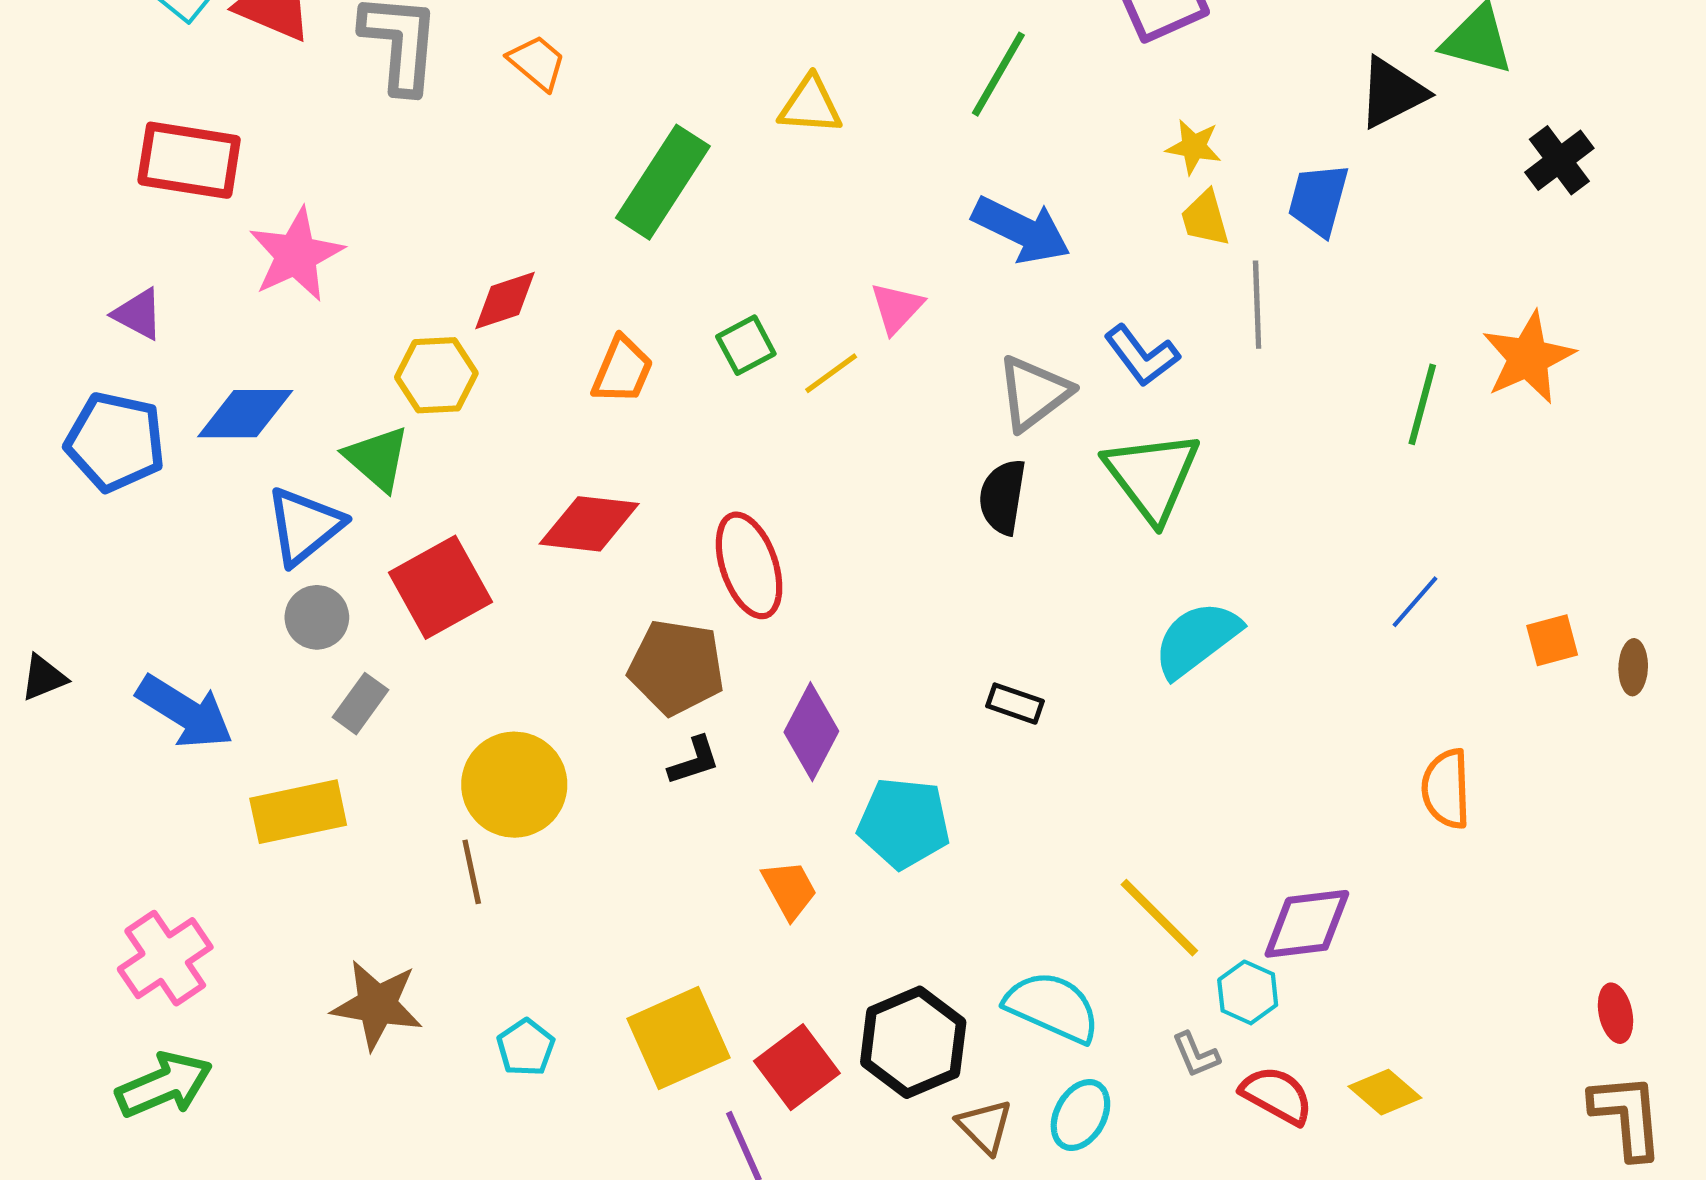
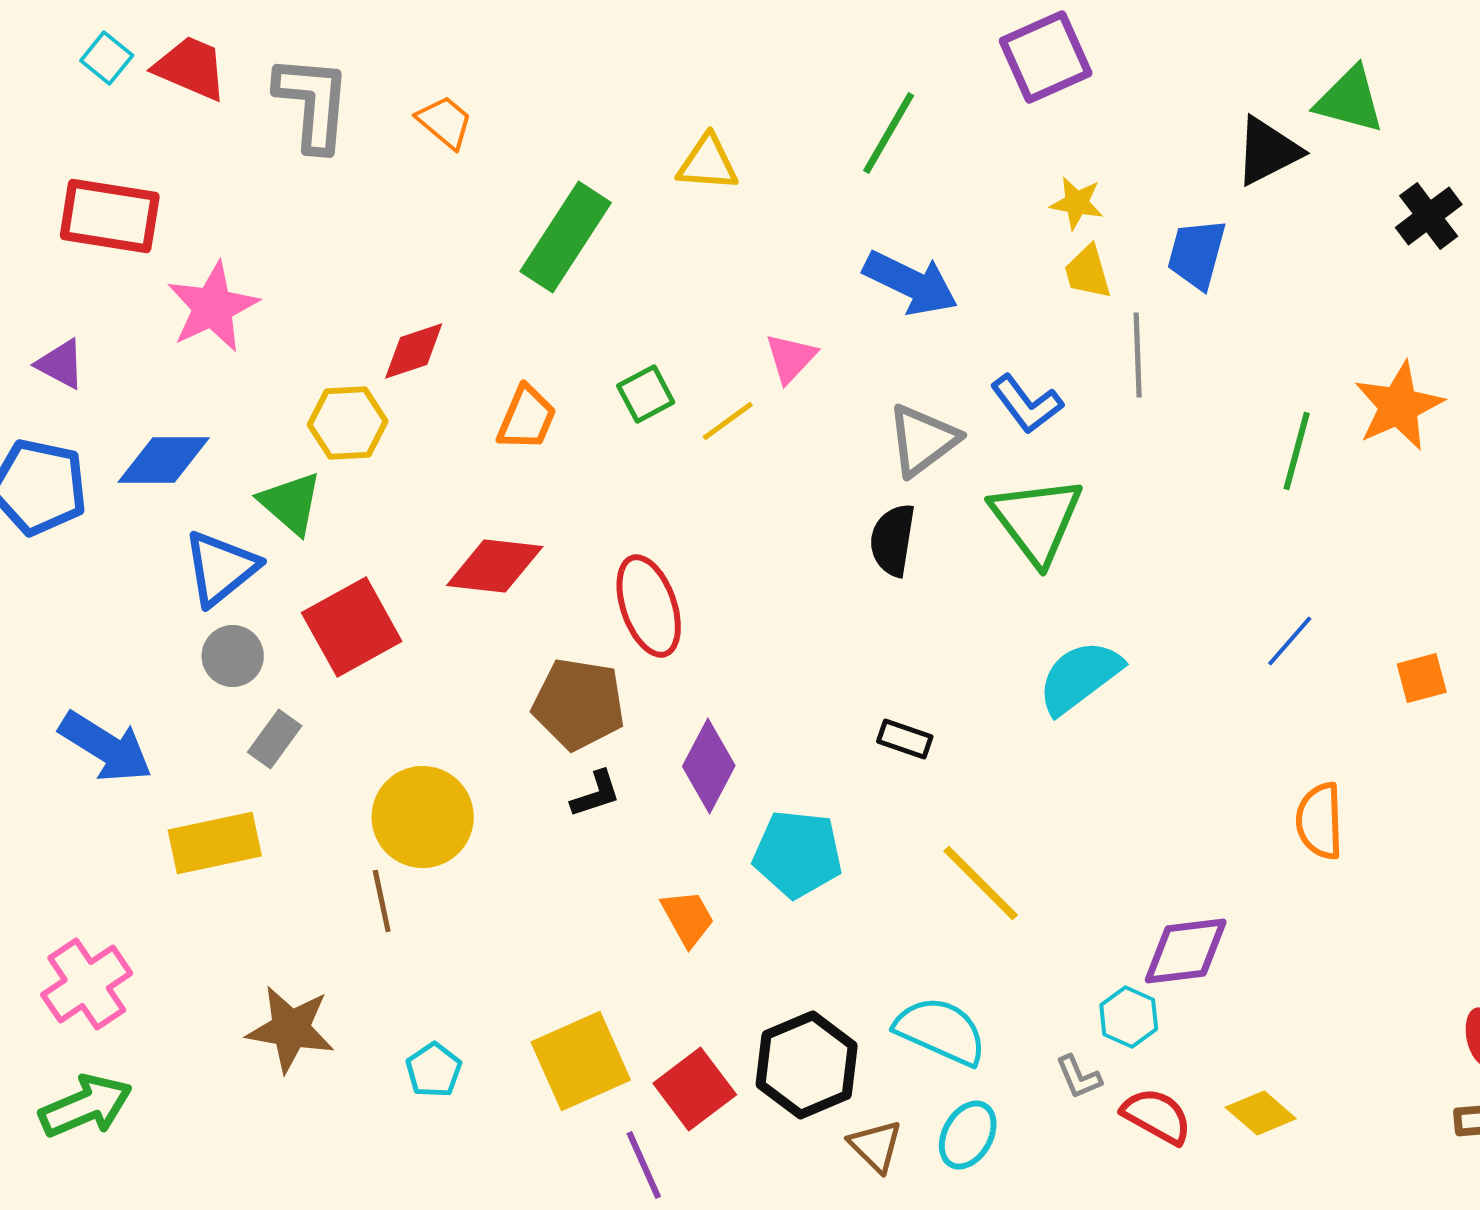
yellow line: (1159, 918) -> (981, 883), moved

